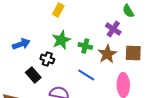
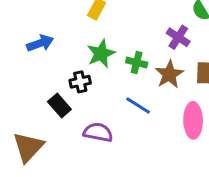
blue arrow: (21, 44) -> (40, 43), moved
black cross: (47, 59) -> (80, 82), turned -32

